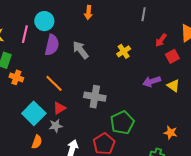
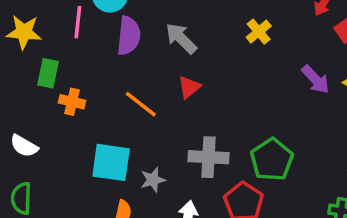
purple arrow: (152, 81) -> (316, 79), turned -108
gray cross: (95, 97) -> (208, 157), moved
red triangle: (59, 108) -> (189, 87), moved
cyan square: (34, 113) -> (111, 162), turned -30

